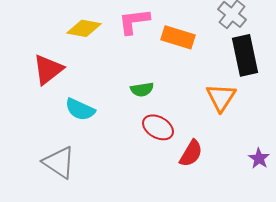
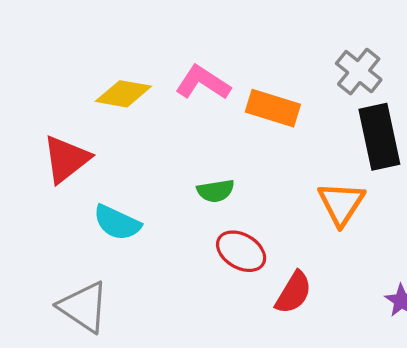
pink L-shape: (134, 21) -> (203, 83), turned 40

